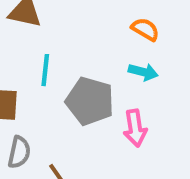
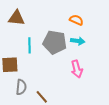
gray pentagon: (90, 101) -> (55, 42), moved

